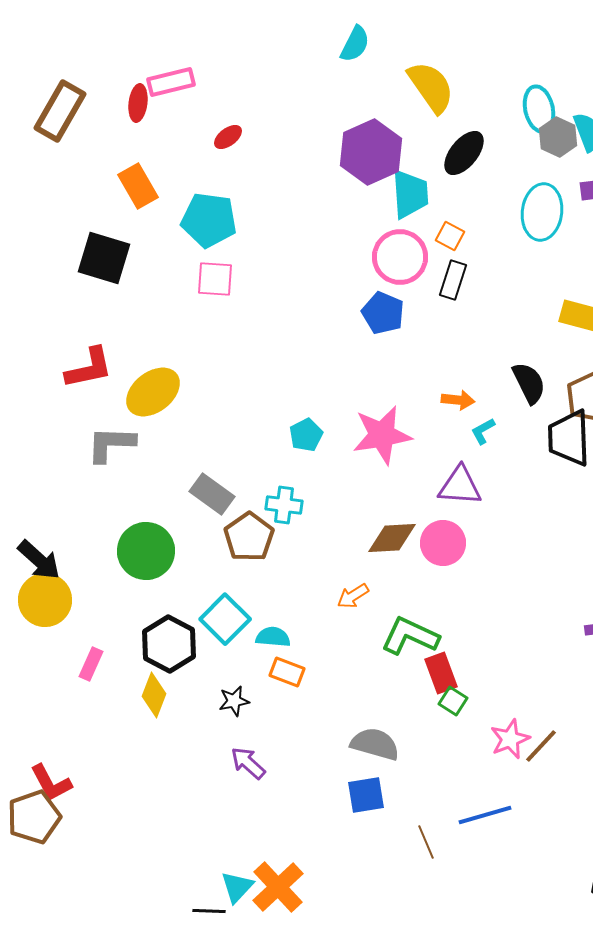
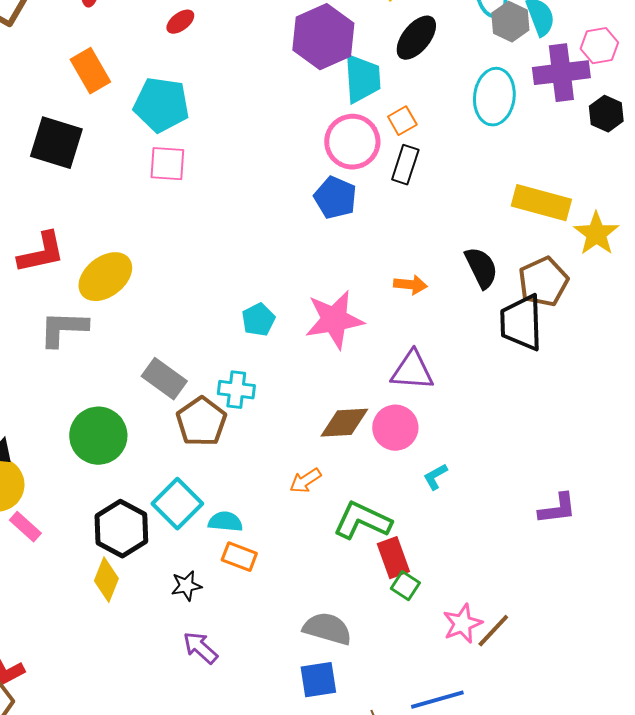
orange square: (450, 236) -> (402, 121), turned 32
cyan L-shape: (483, 431) -> (435, 477), moved
pink rectangle: (91, 664) -> (25, 527), moved, turned -72

